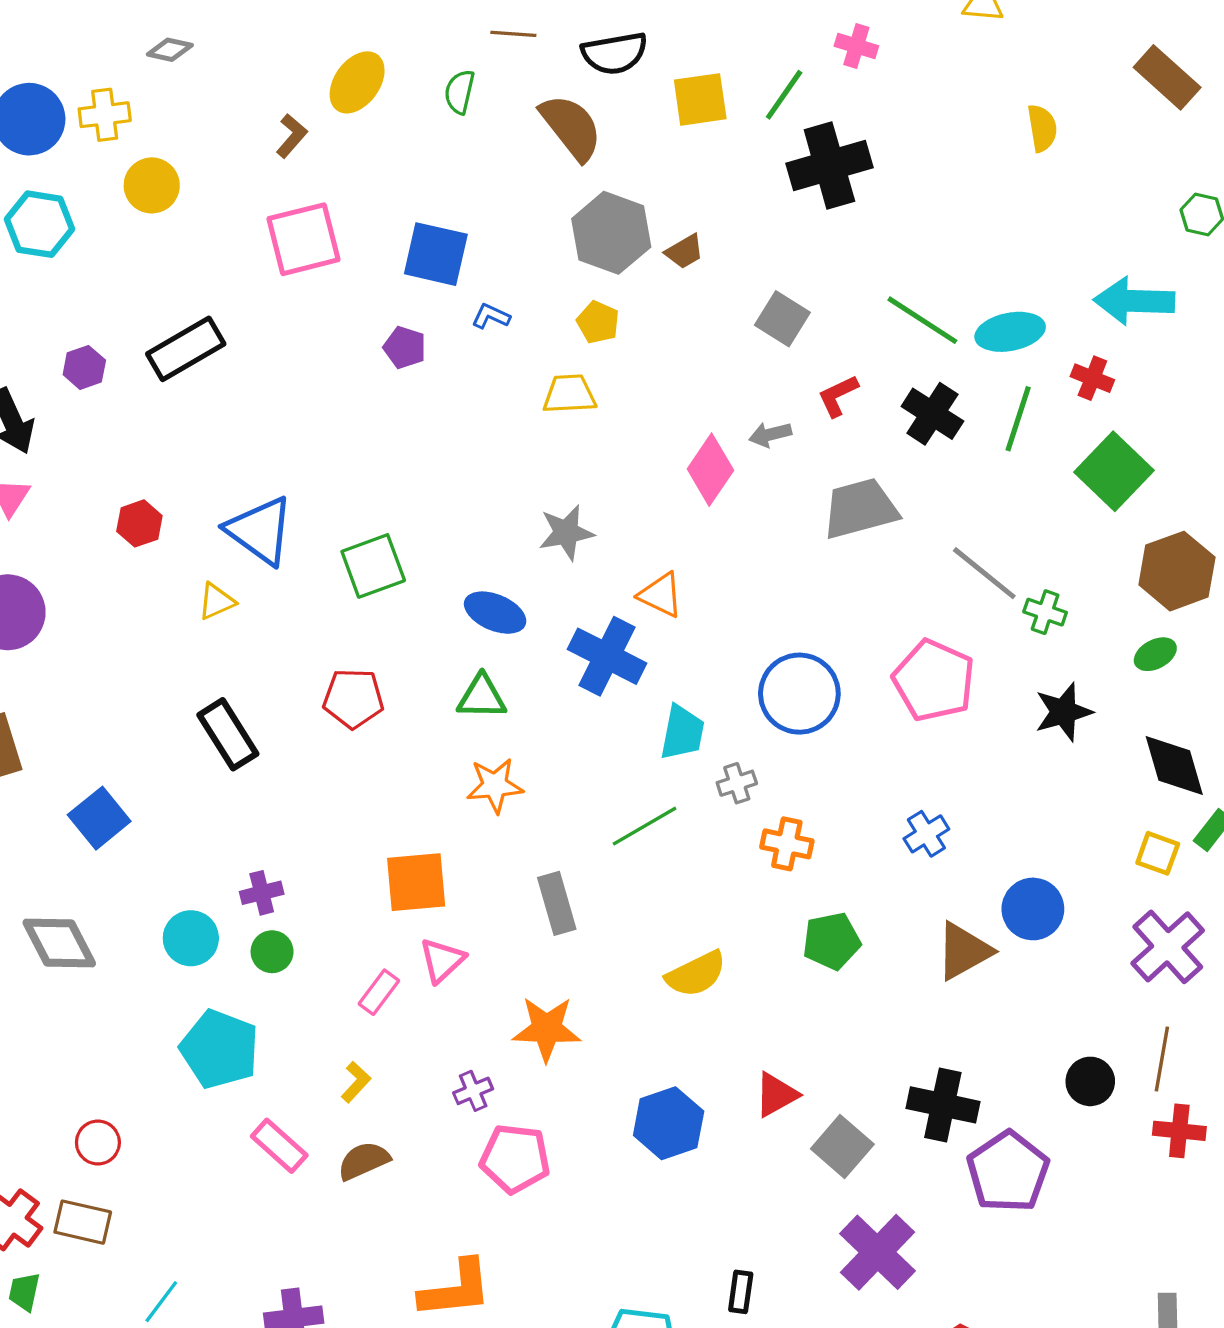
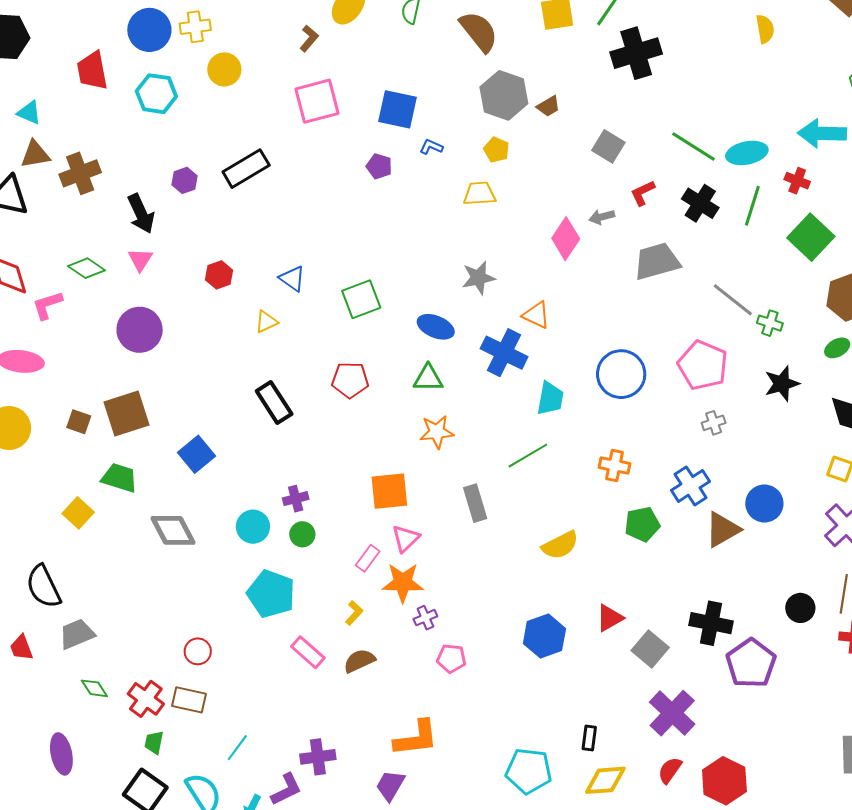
blue triangle: (260, 531) -> (292, 278), size x0.6
gray cross: (737, 783) -> (714, 423), moved
blue cross: (926, 834) -> (690, 486), moved, size x1.4
orange star: (547, 1029) -> (403, 583), moved
pink pentagon: (515, 1159) -> (451, 658), size x0.7

